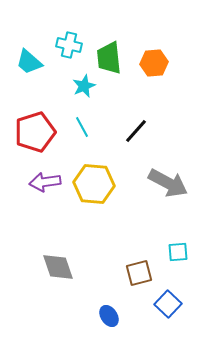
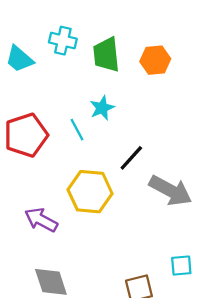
cyan star: (84, 86) -> (102, 108), moved
black line: (136, 131) -> (131, 158), moved
purple arrow: (45, 182) -> (41, 220), moved, turned 36

